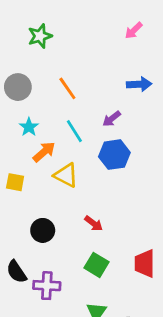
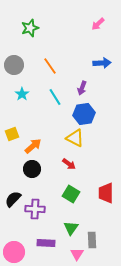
purple arrow: (112, 119) -> (82, 88), turned -32
orange arrow: (44, 152) -> (33, 146), moved
yellow triangle: (66, 175) -> (75, 138), moved
yellow square: (15, 182) -> (12, 134), turned -32
black semicircle: (16, 272) -> (13, 199), turned 78

